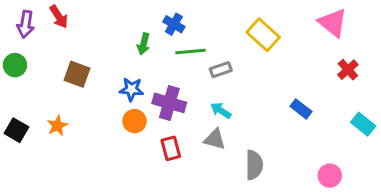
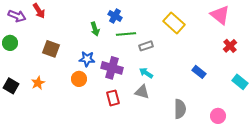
purple arrow: (26, 24) -> (17, 16), turned -78
green arrow: (144, 44) -> (95, 29), turned -32
orange circle: (134, 121) -> (79, 79), moved
gray semicircle: (254, 165) -> (180, 109), moved

